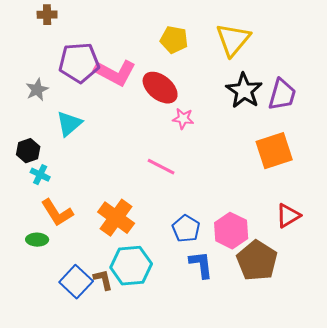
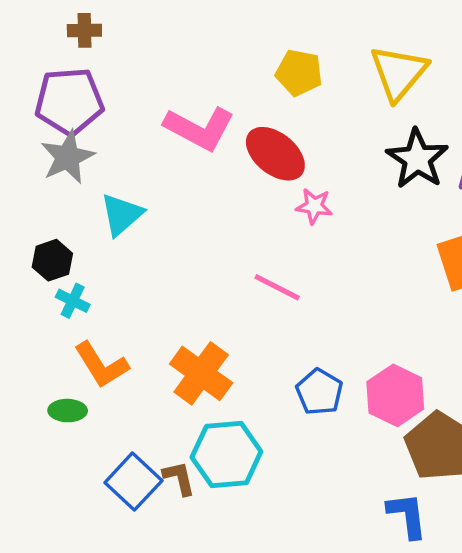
purple pentagon: (79, 63) -> (69, 101), moved
gray star: (37, 90) -> (68, 157), size x1.4
blue L-shape: (201, 265) -> (407, 515), moved

